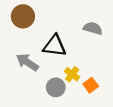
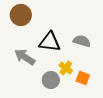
gray semicircle: (93, 28) -> (82, 41), moved
orange square: (91, 85) -> (83, 78), turned -32

